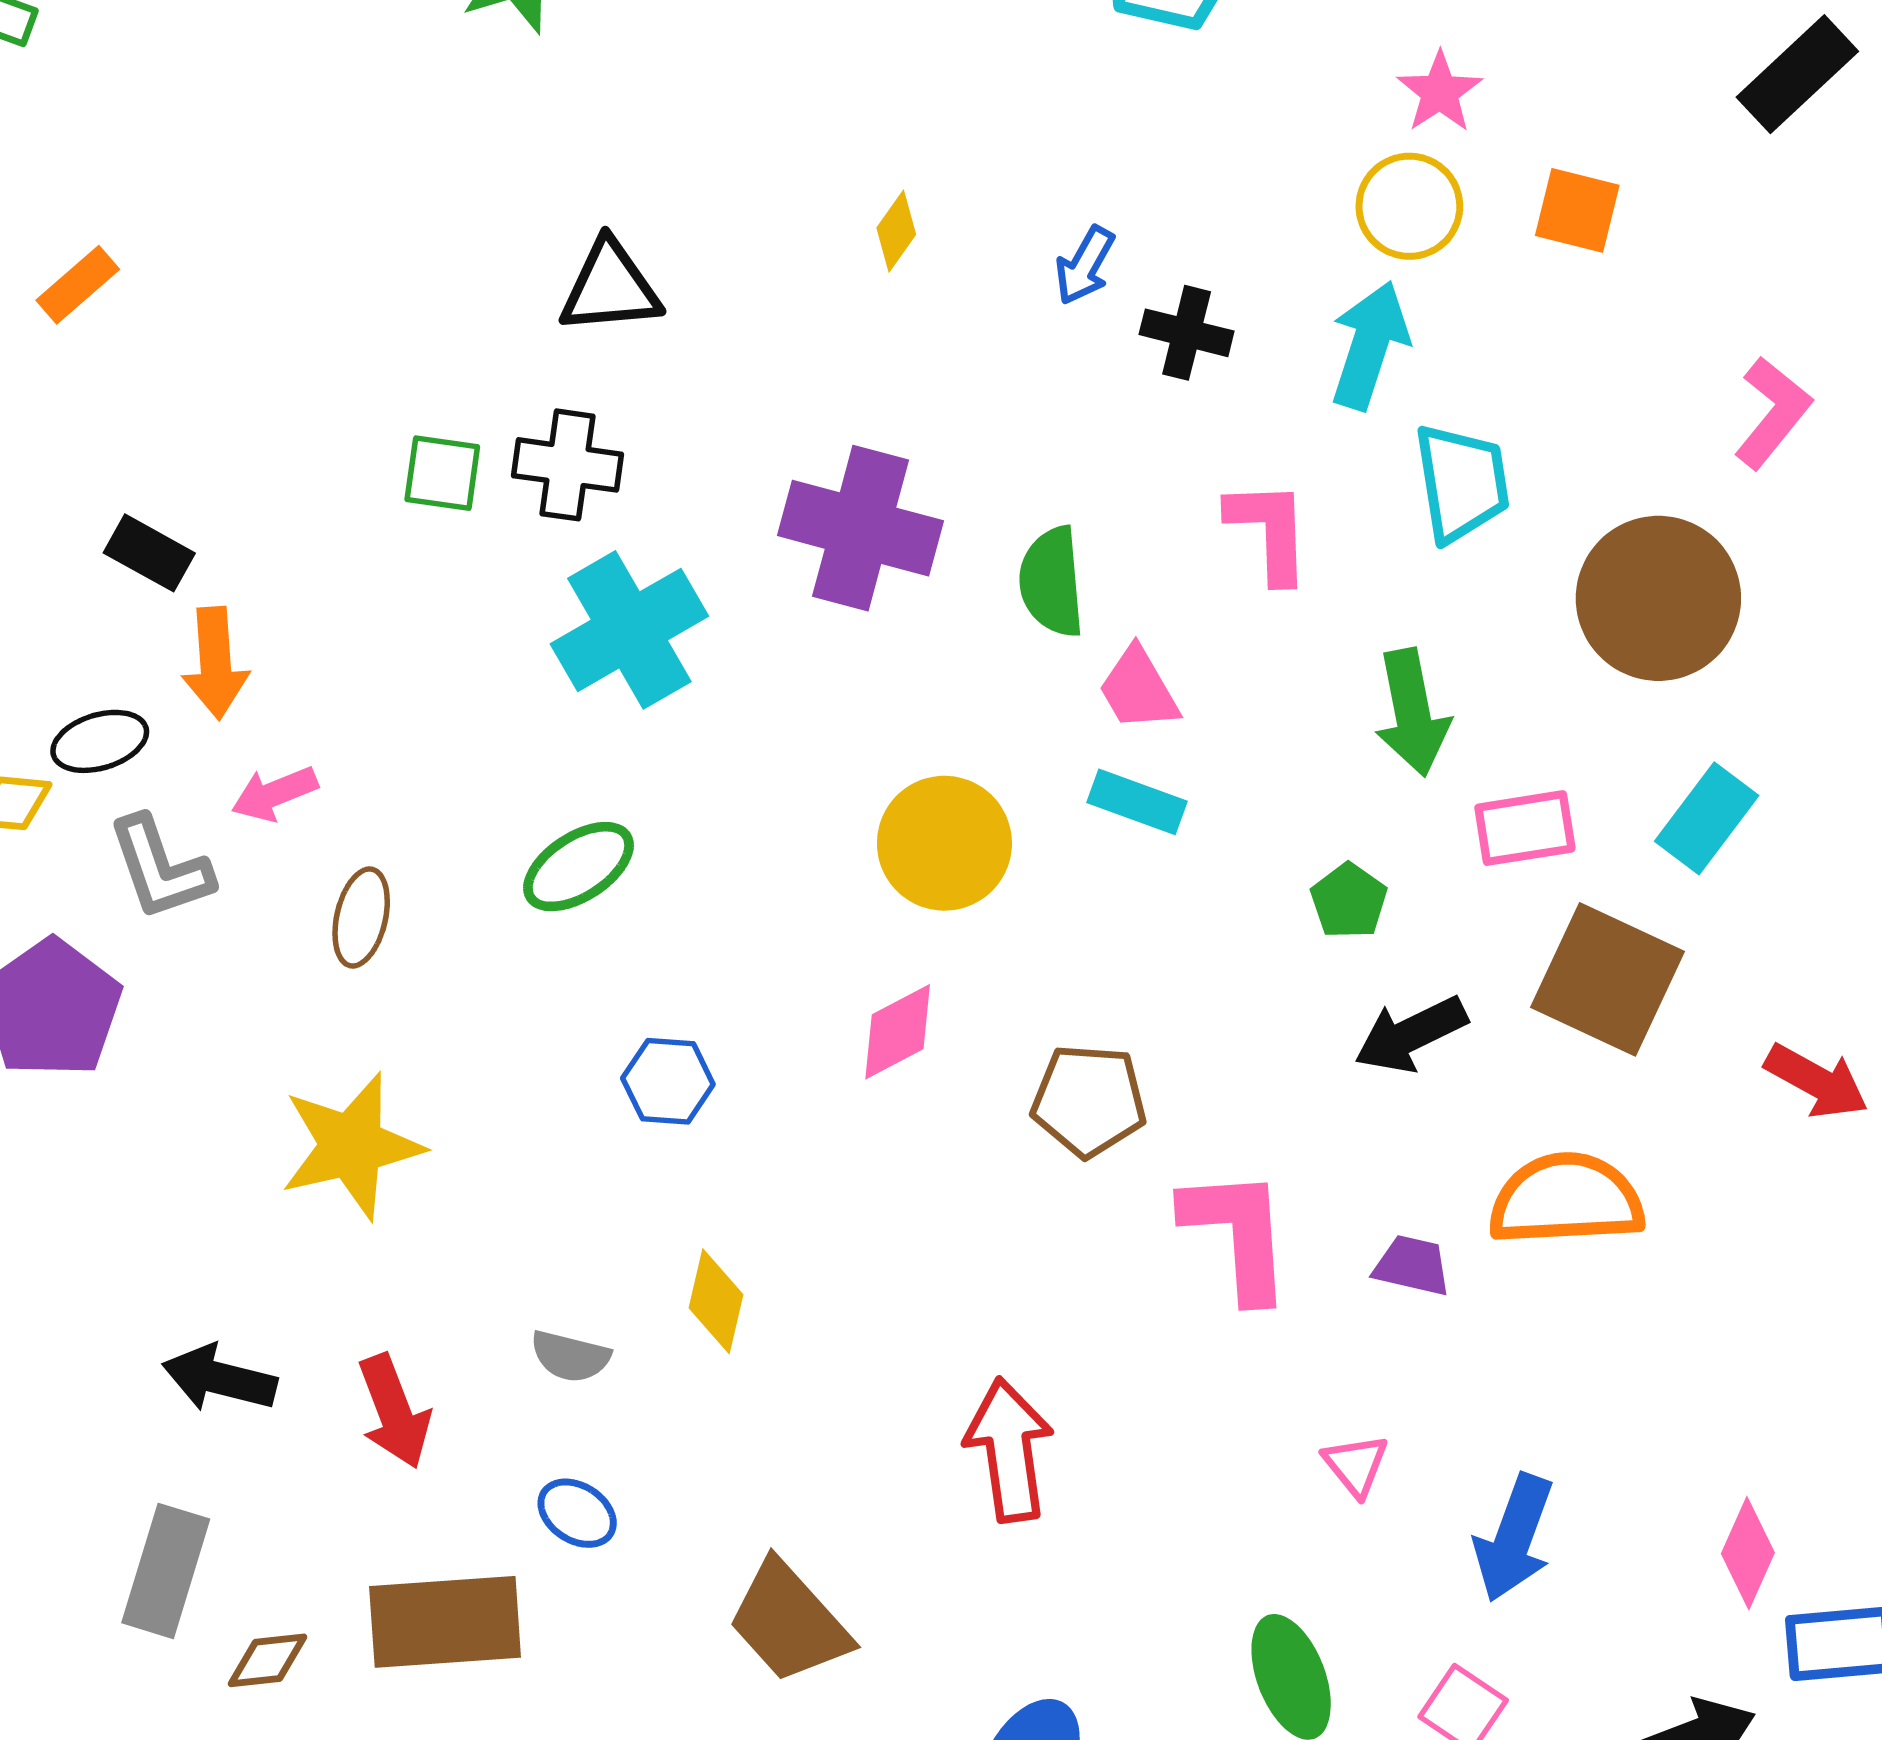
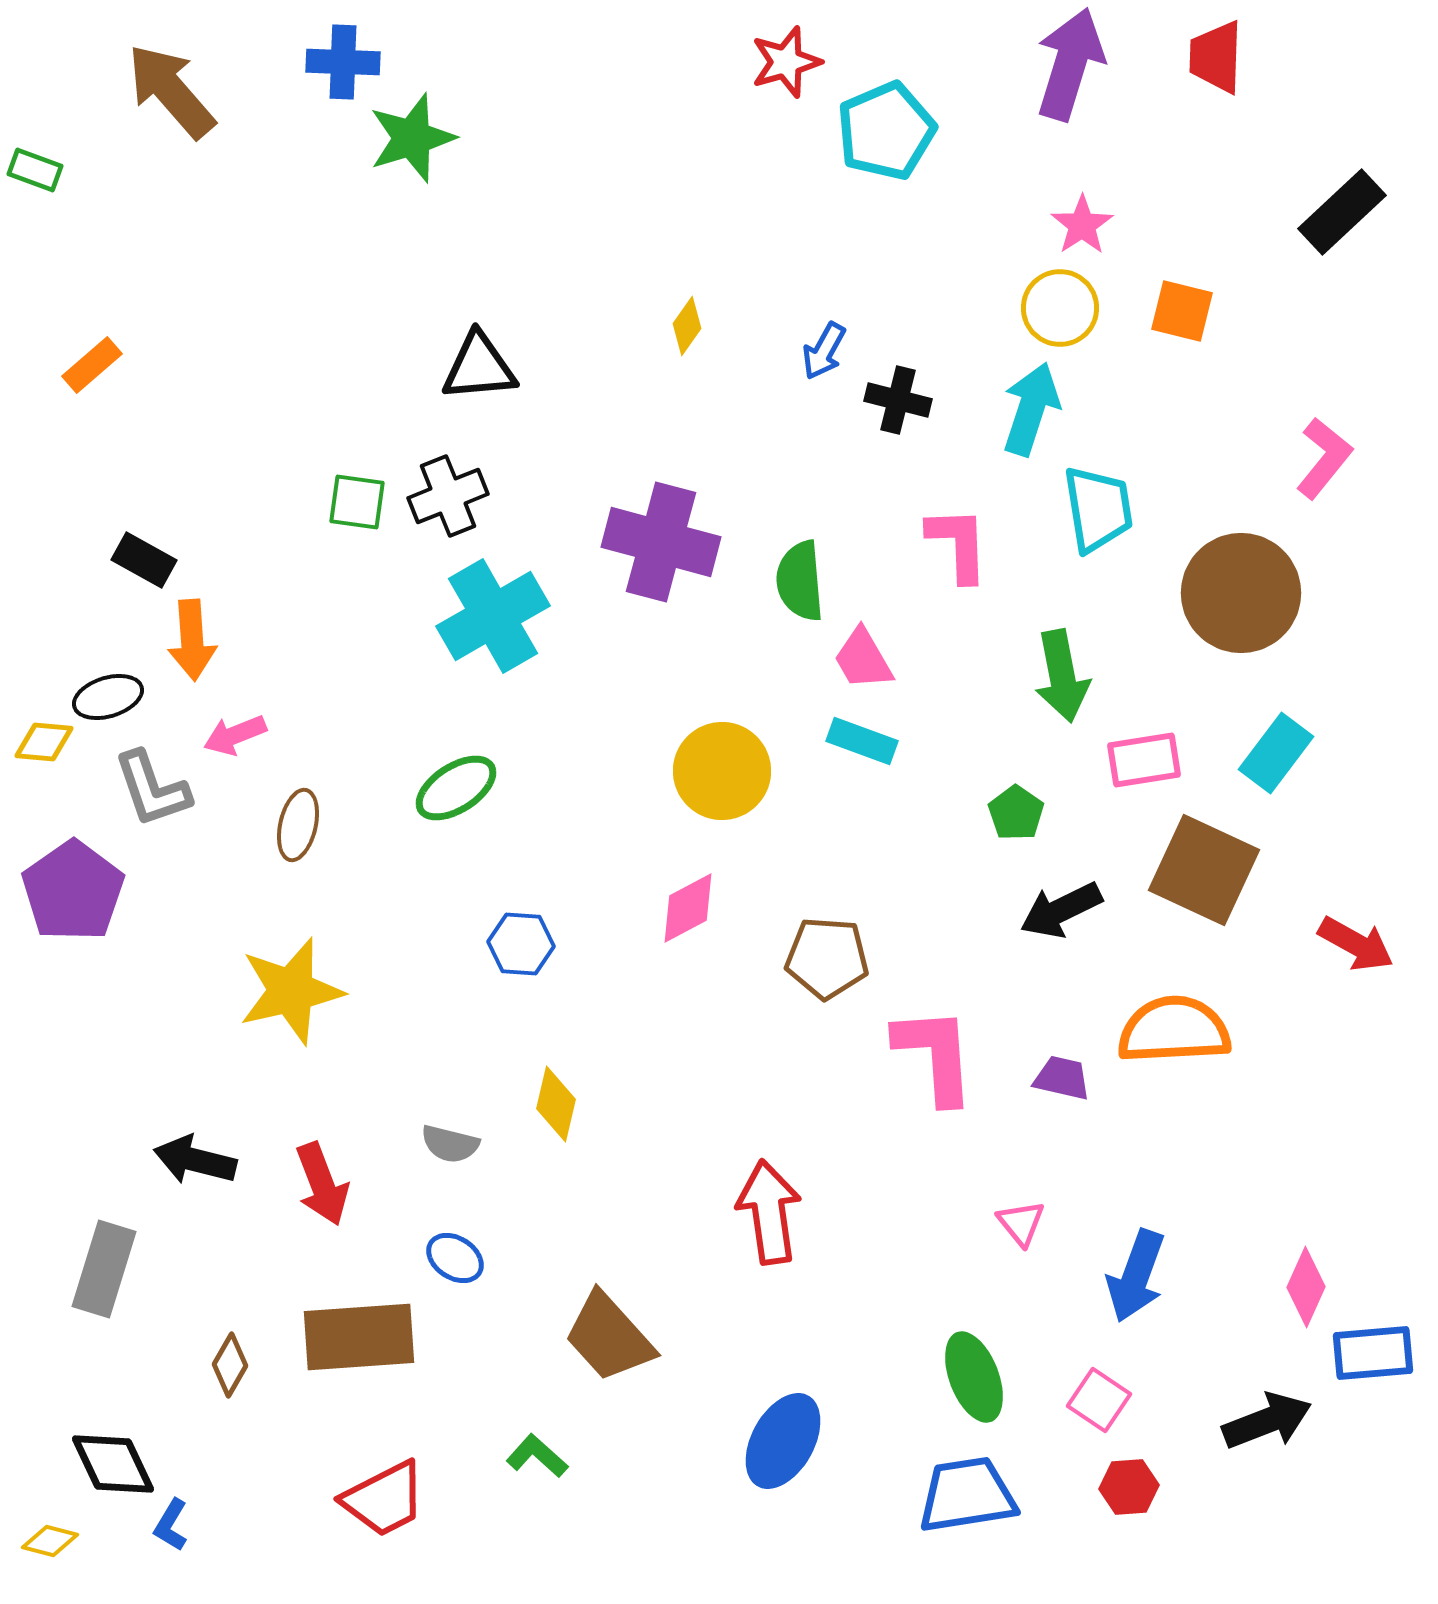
black cross: (567, 465) -> (448, 496), turned -30
gray rectangle: (166, 1571) -> (104, 1269), moved
brown diamond: (268, 1660) -> (230, 1365), turned -54

